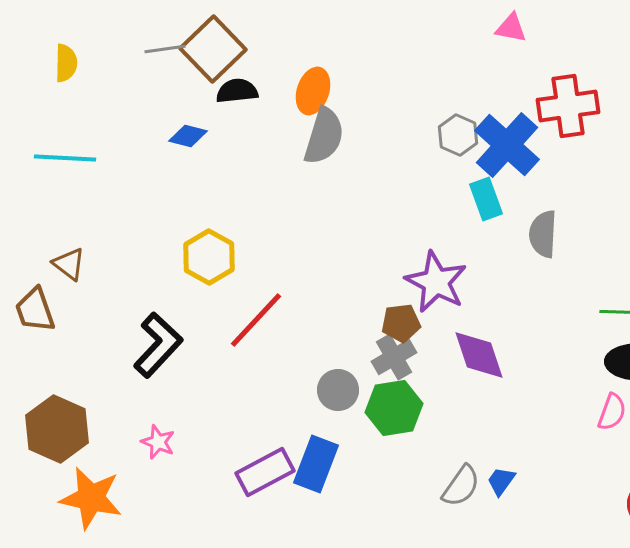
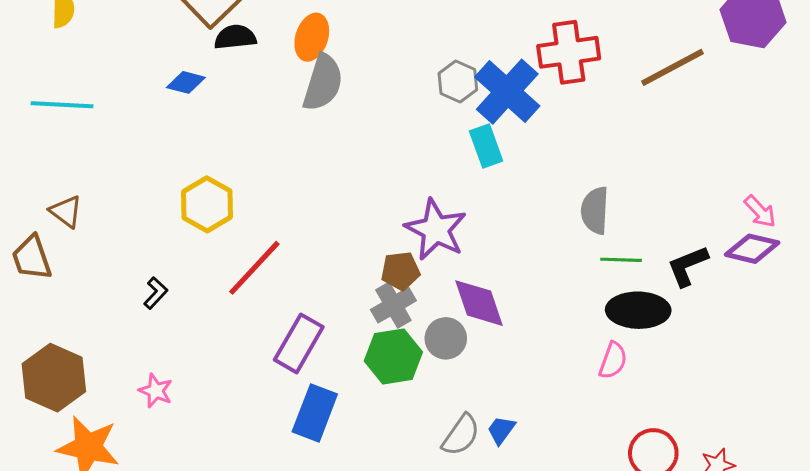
gray semicircle: (543, 234) -> (595, 210), moved
black L-shape: (158, 345) -> (156, 293), size x0.5
gray circle: (338, 390) -> (446, 338), moved
purple rectangle: (265, 472) -> (299, 343), moved, turned -32

